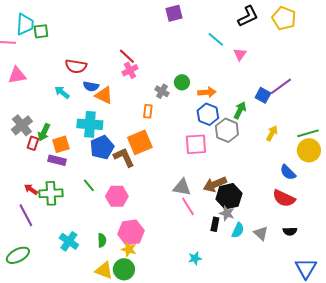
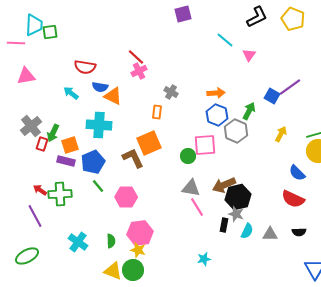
green circle: (182, 82) -> (188, 156), moved
blue pentagon: (102, 147) -> (93, 162), moved
gray triangle: (261, 233) -> (270, 234), turned -42

